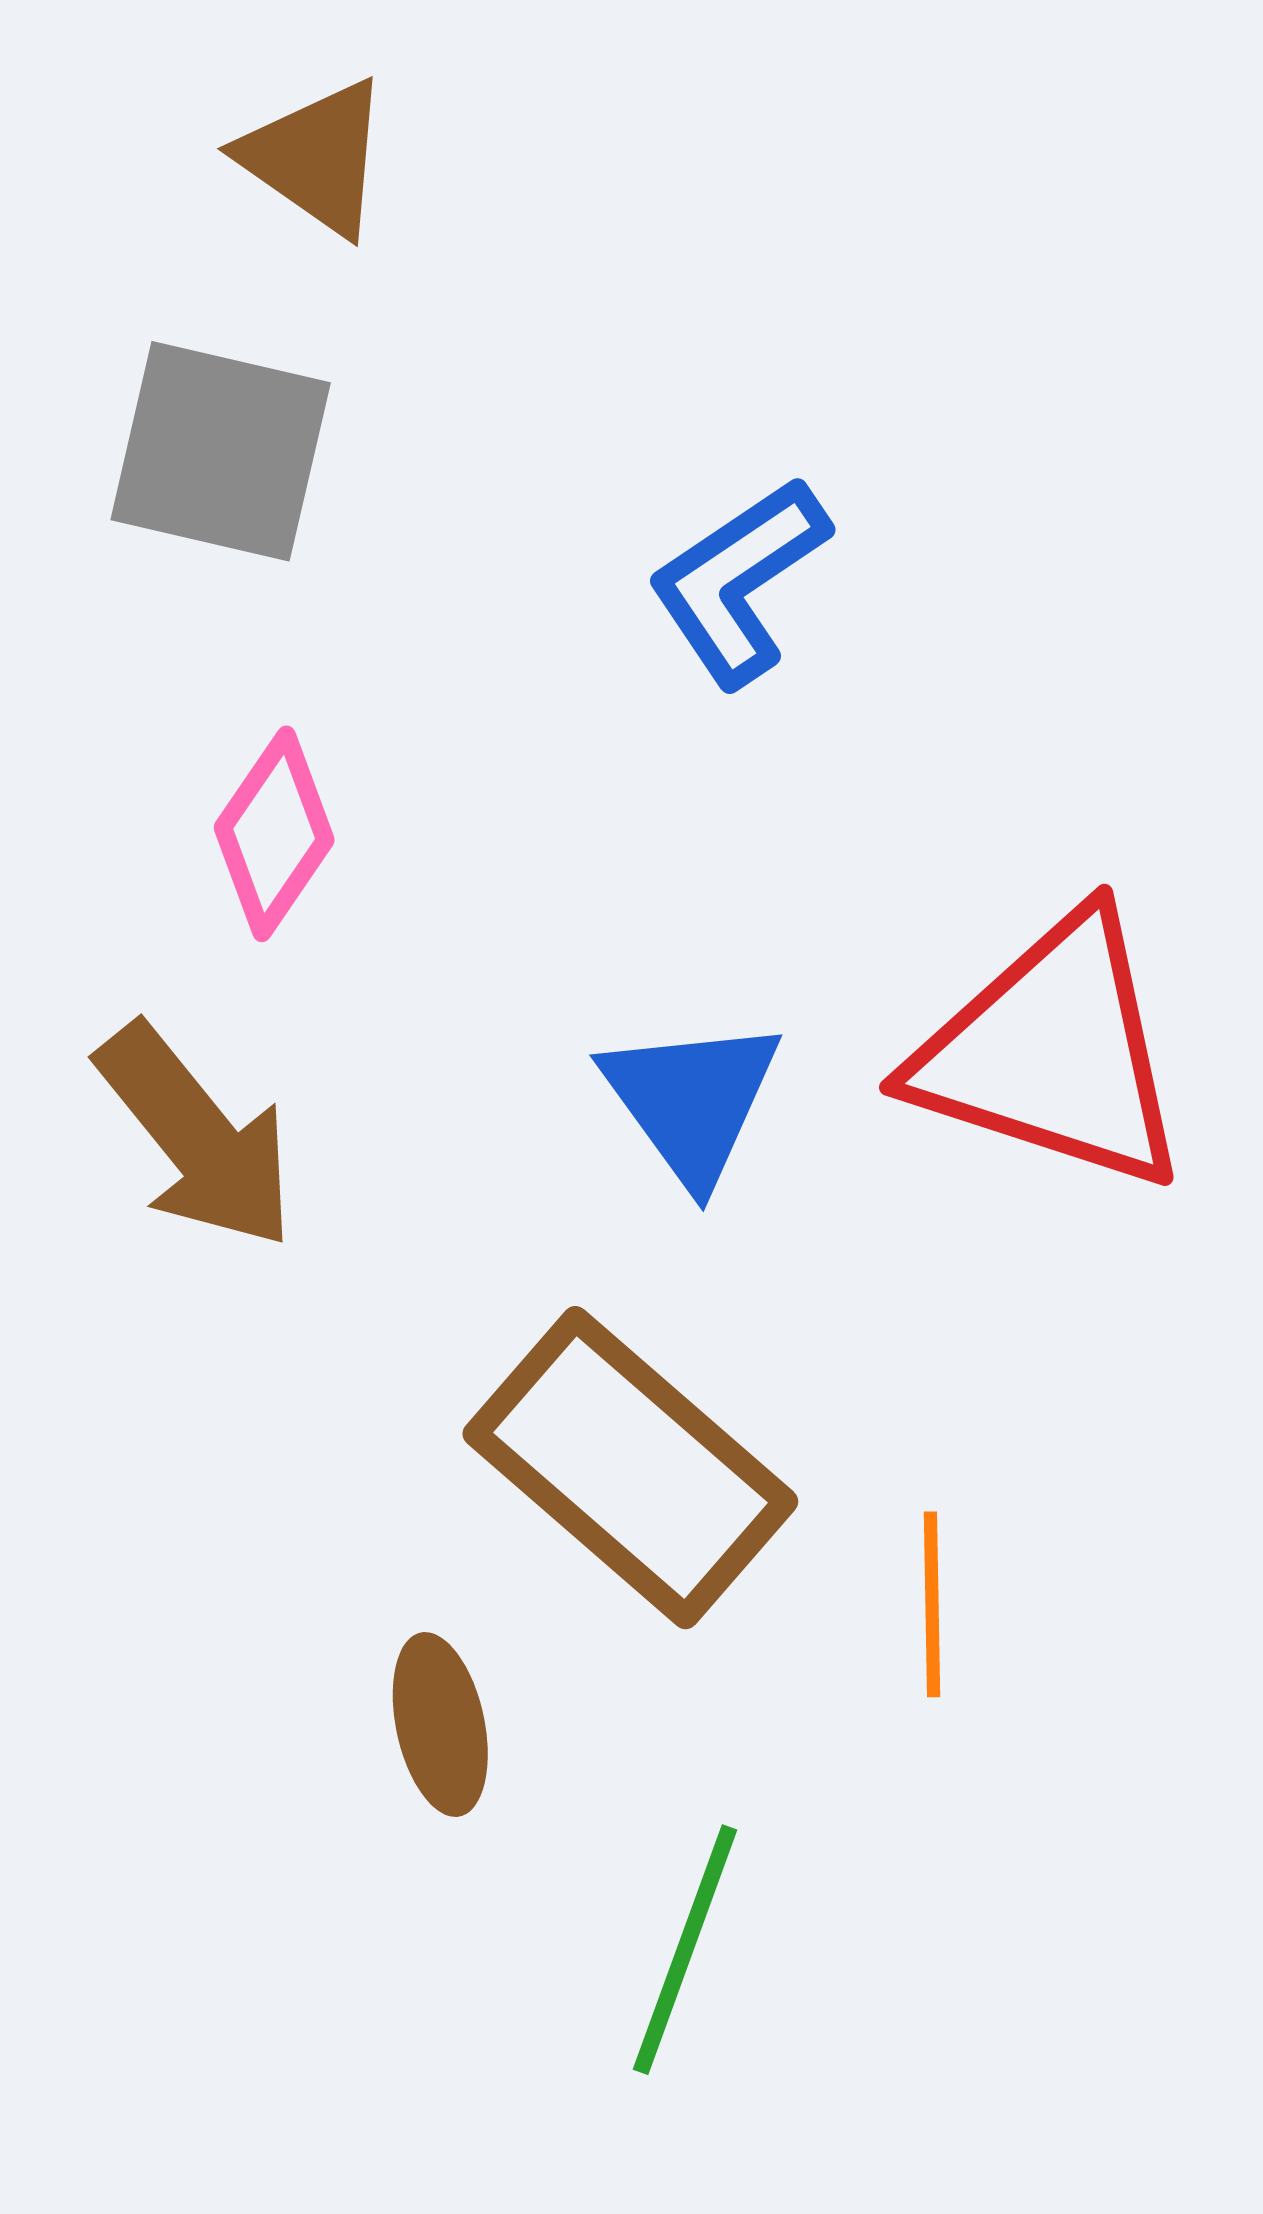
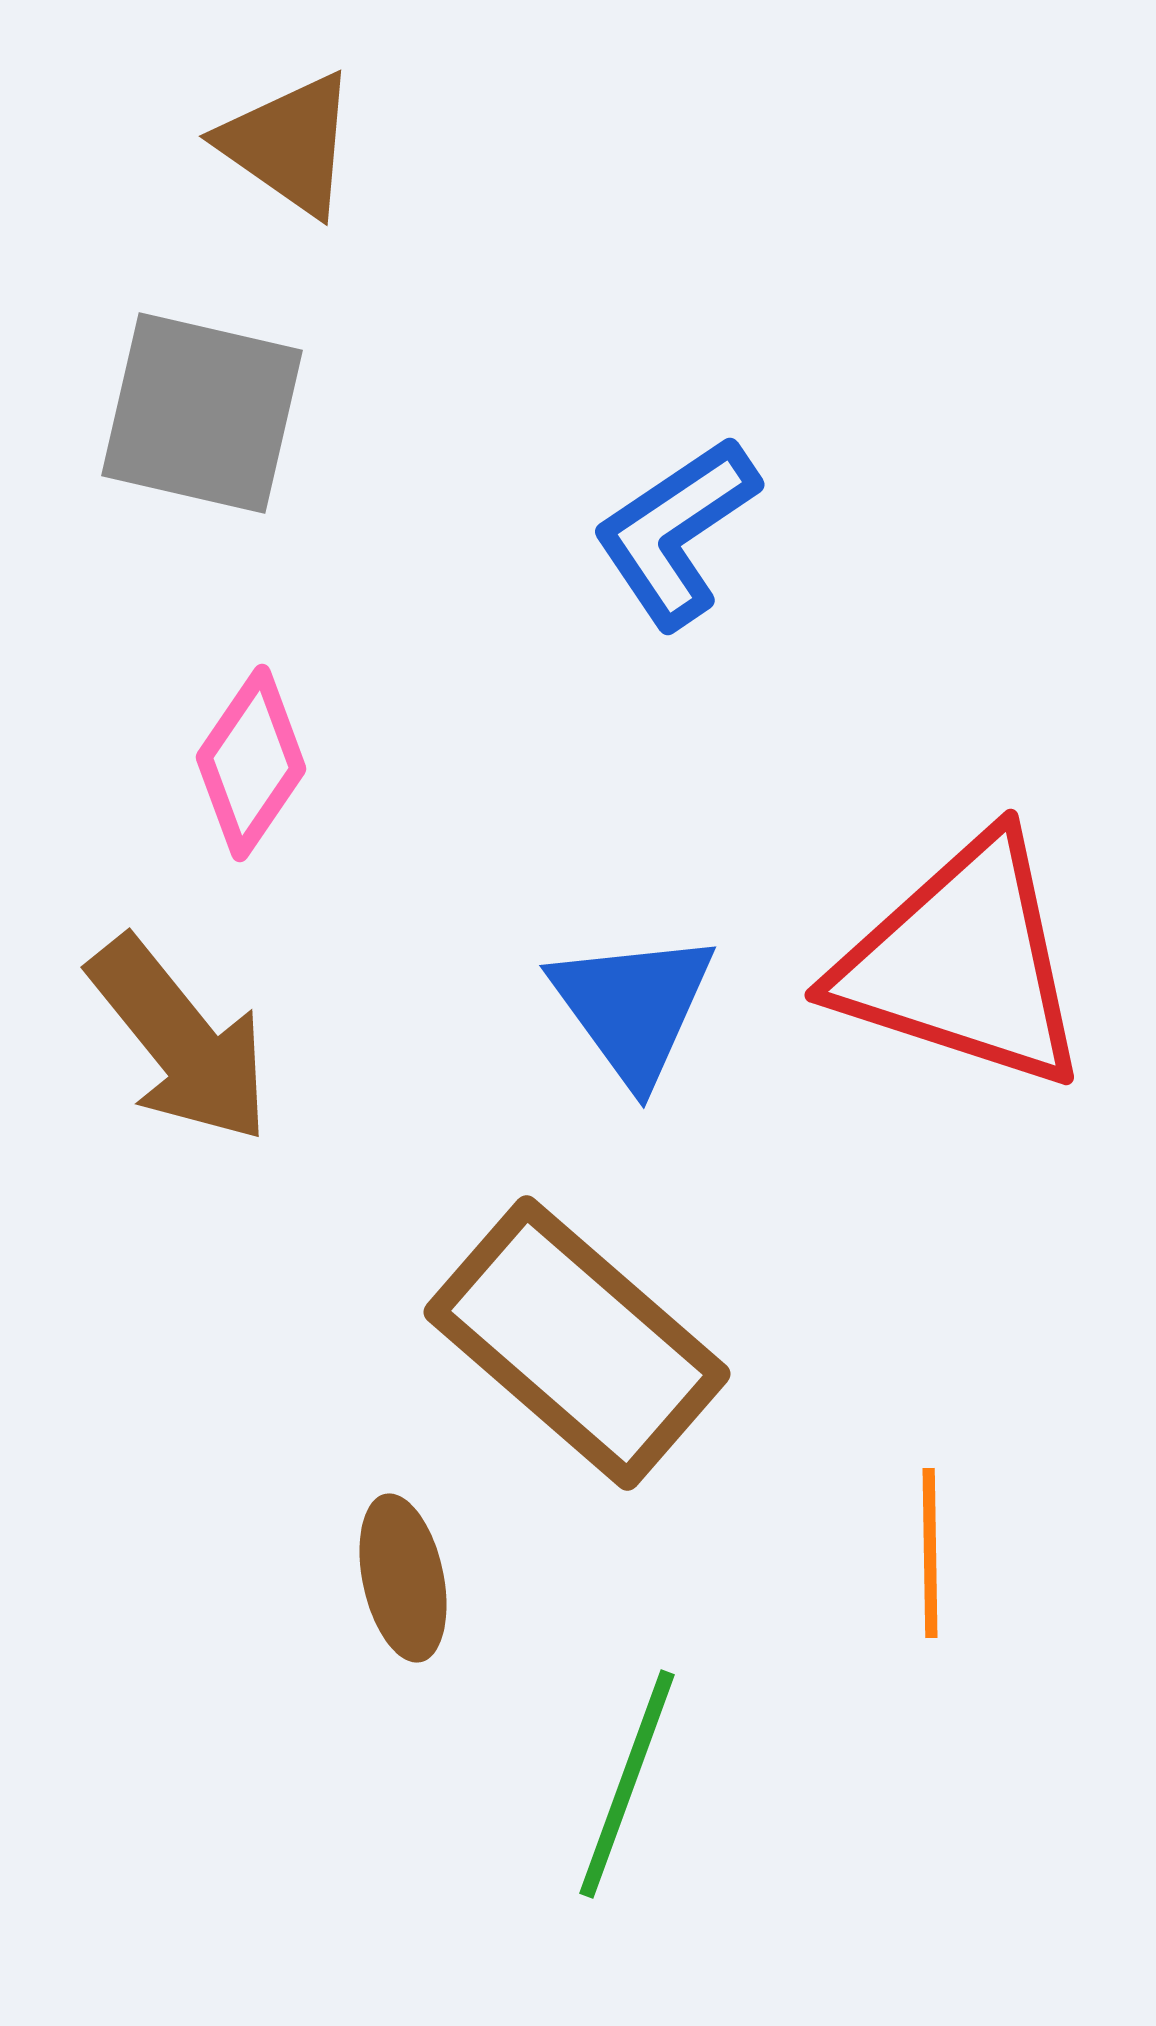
orange line: (932, 1604) -> (930, 1553), moved

